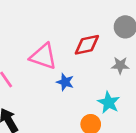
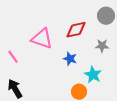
blue star: (65, 82) -> (70, 59), moved

